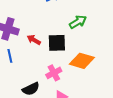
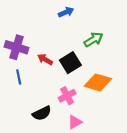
black square: (57, 43) -> (70, 63), turned -30

